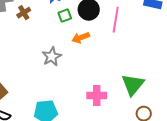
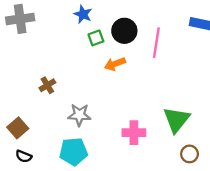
brown cross: (24, 13) -> (47, 85), moved
gray star: (52, 57) -> (79, 115), moved, turned 30

